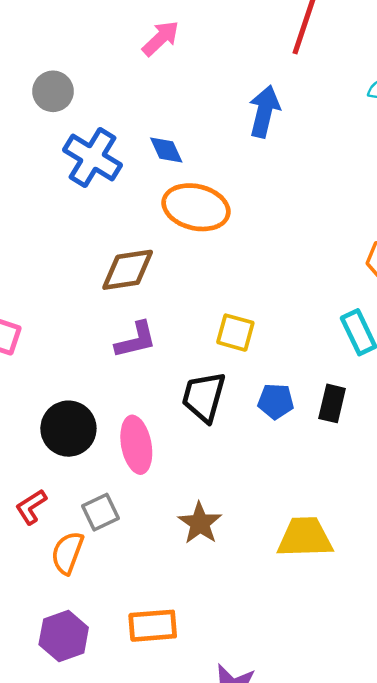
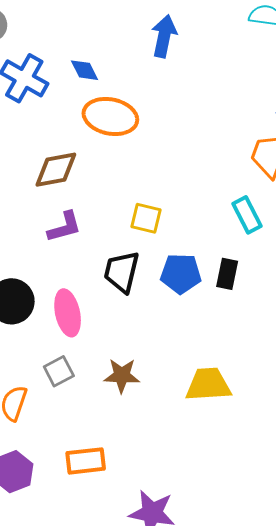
blue pentagon: (276, 401) -> (181, 274), size x1.4
gray square: (100, 512) -> (59, 371), moved
brown star: (200, 523) -> (122, 376), turned -30

